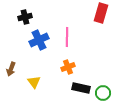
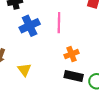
orange cross: (68, 67) -> (72, 54), moved

